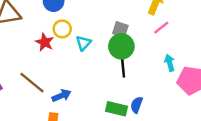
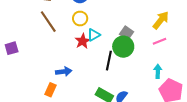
red star: (45, 42) -> (83, 41), moved
black line: (123, 66) -> (109, 61), moved
brown line: (32, 83) -> (48, 22), moved

